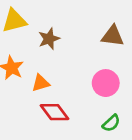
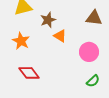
orange triangle: (41, 83) -> (60, 36), moved, turned 48
red diamond: (54, 112) -> (29, 73), moved

